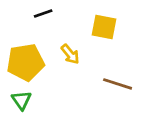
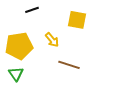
brown line: (118, 84) -> (69, 65), moved

